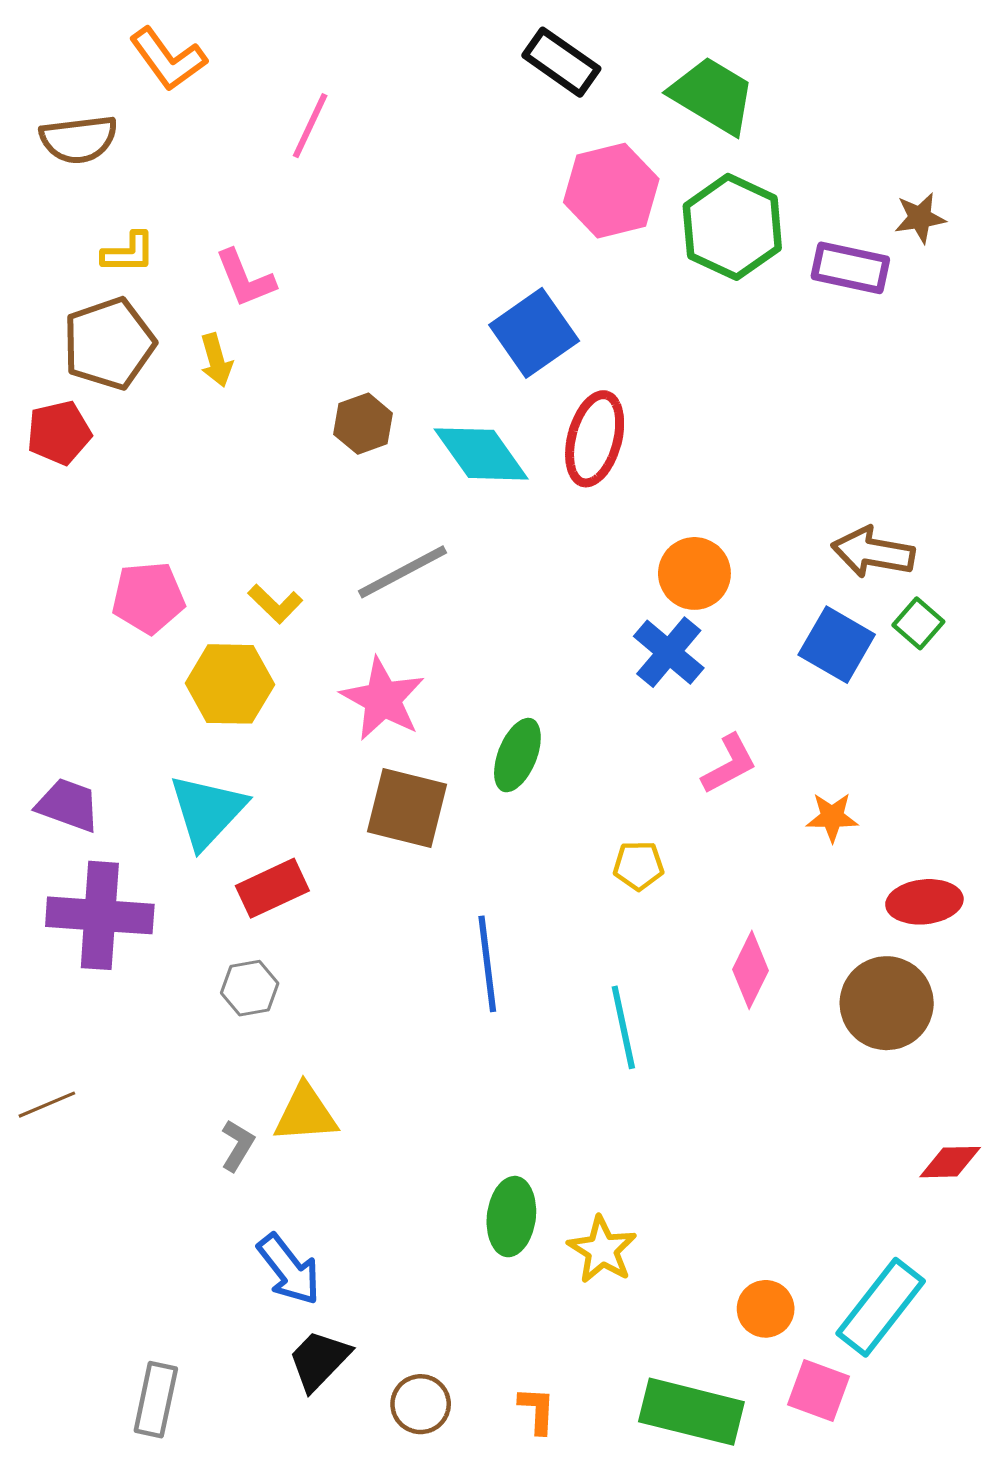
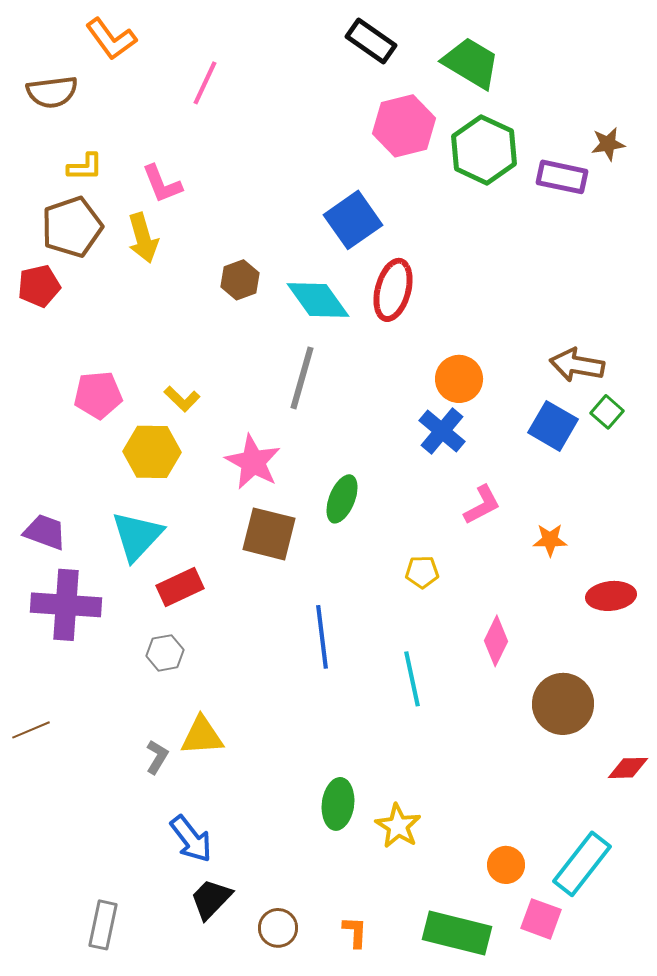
yellow arrow: (216, 360) -> (143, 238), size x1.4
gray line: (402, 572) -> (302, 378), moved, turned -46
brown circle: (887, 1003) -> (563, 704), moved

